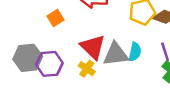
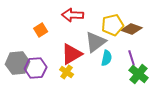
red triangle: (93, 47) -> (72, 54), turned 45
gray triangle: (116, 54) -> (96, 42), moved, turned -30

